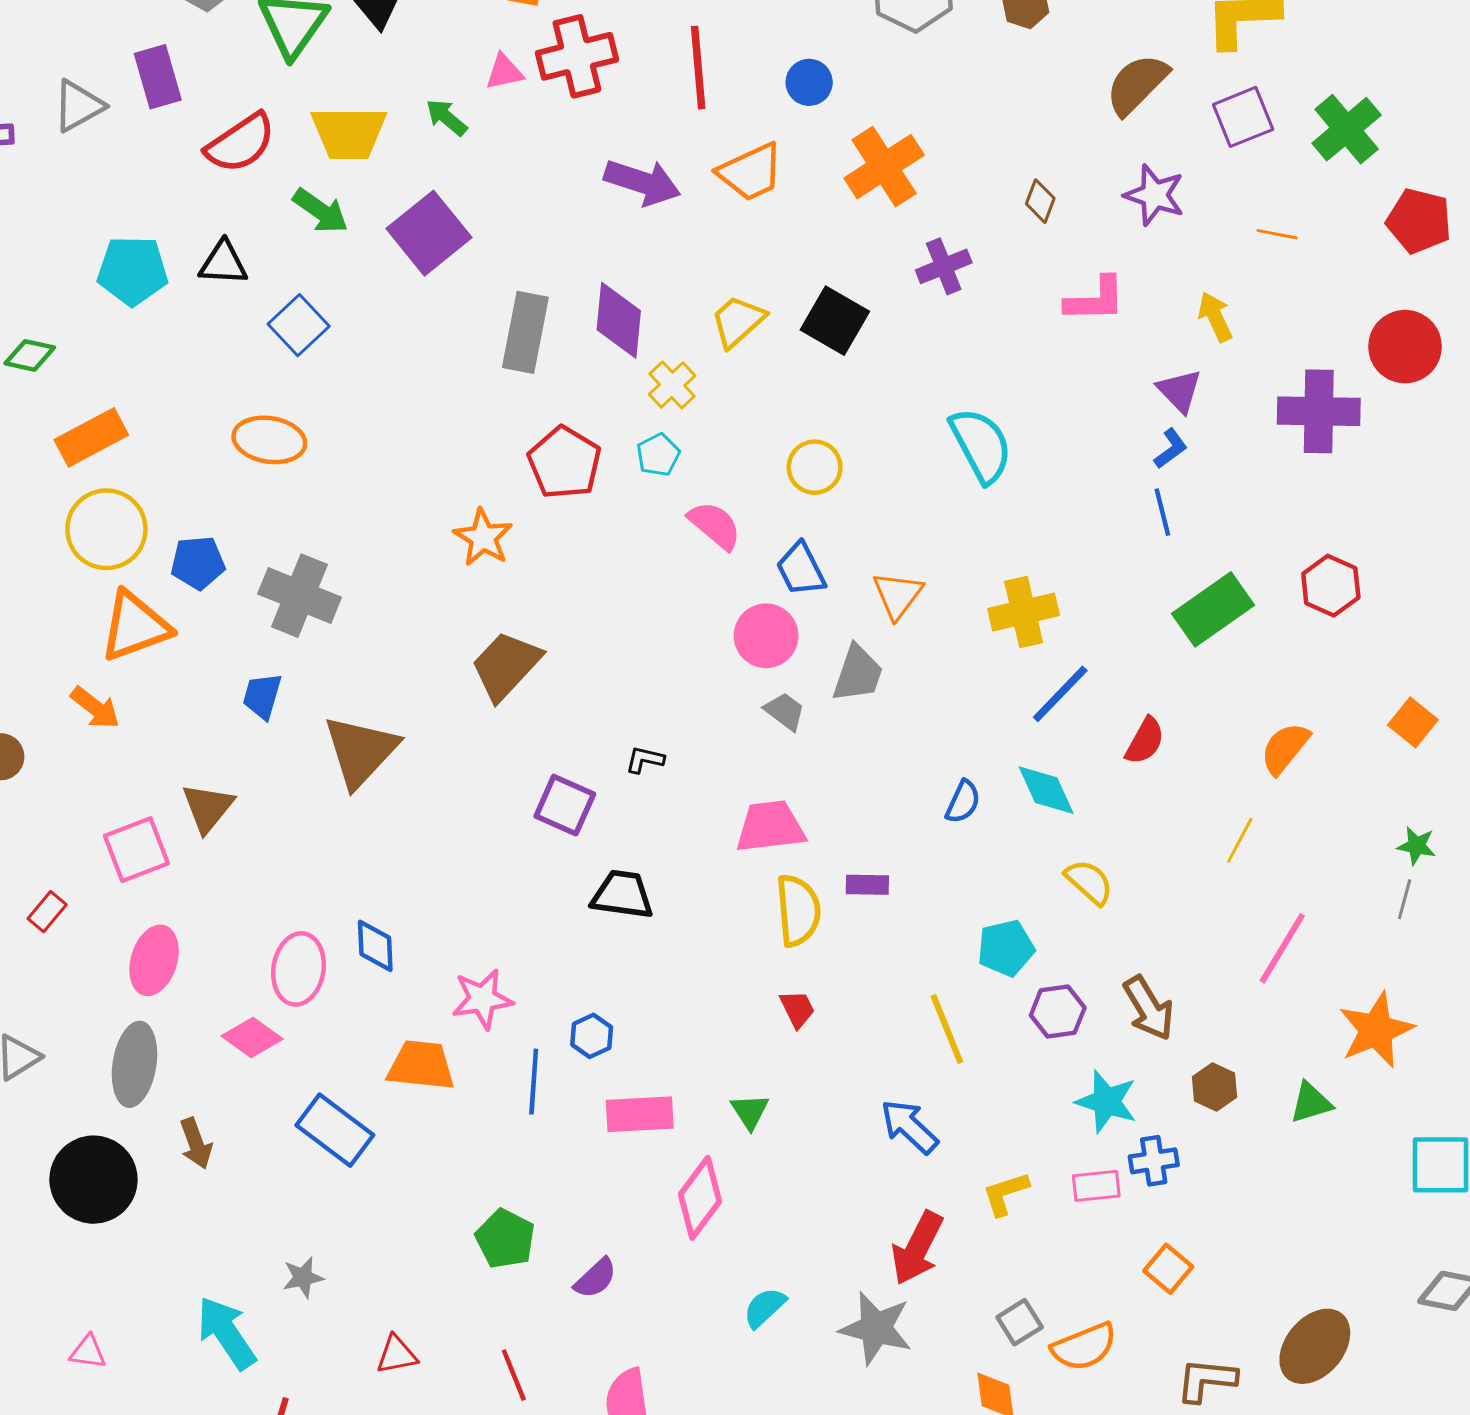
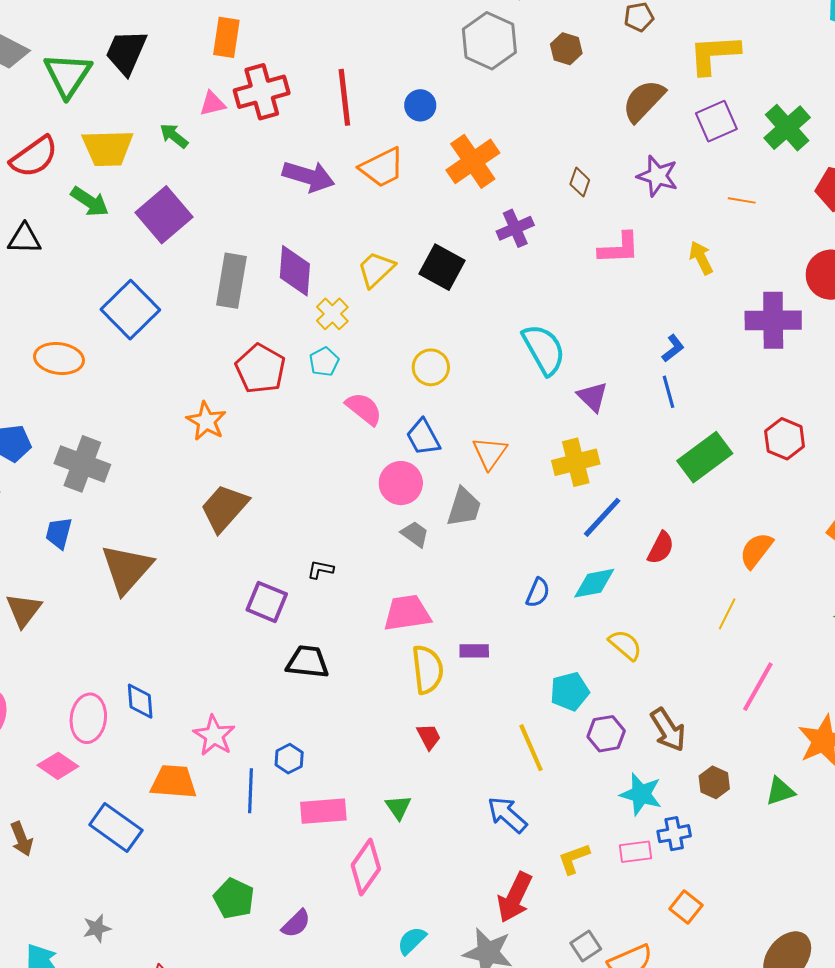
blue square: (299, 325) -> (130, 310), moved, size x1.4
purple triangle: (1179, 391) -> (593, 397), moved
cyan diamond: (1046, 790) -> (594, 583), turned -75
pink star: (482, 999) -> (214, 735), turned -30

